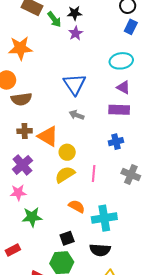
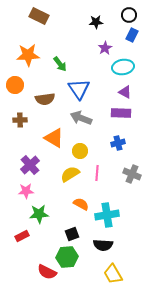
black star: (75, 13) -> (96, 22), moved
green arrow: (54, 19) -> (60, 64), moved
purple star: (76, 33) -> (105, 48), moved
brown semicircle: (21, 99) -> (45, 99), moved
gray arrow: (77, 115) -> (81, 118), size x1.5
brown cross: (25, 131) -> (20, 120), moved
yellow circle: (67, 152) -> (80, 151), moved
red rectangle: (13, 250) -> (22, 236), moved

